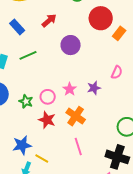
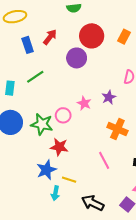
red circle: (101, 18) -> (92, 36), moved
blue rectangle: (17, 27) -> (28, 45), moved, turned 35
green star: (26, 101) -> (42, 124), size x1.5
orange cross: (76, 116) -> (117, 129), moved
red star: (47, 120) -> (59, 147), moved

